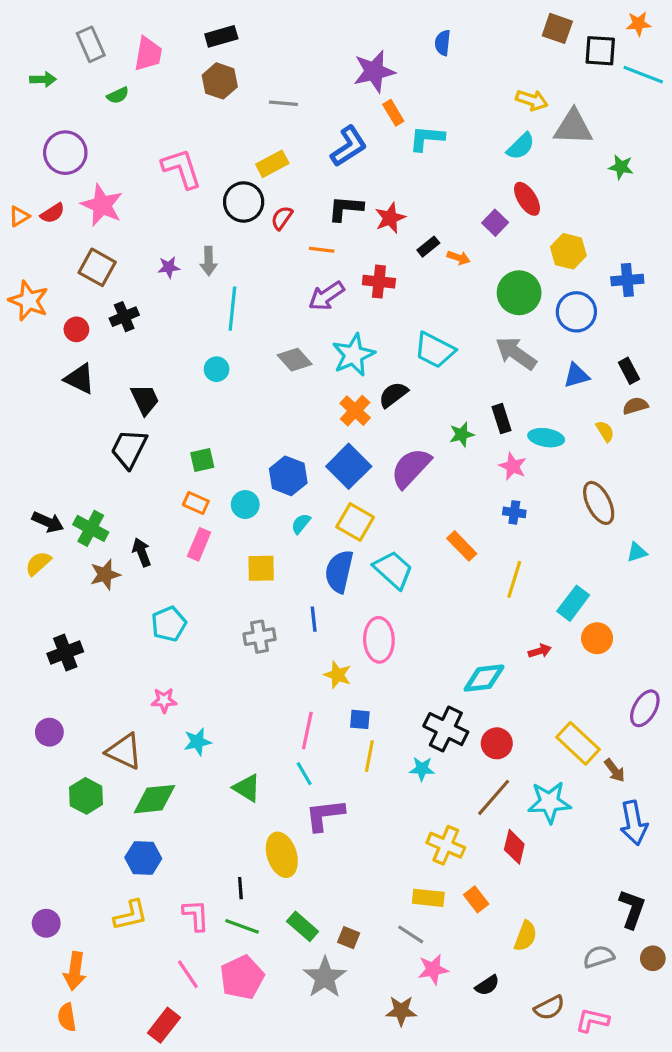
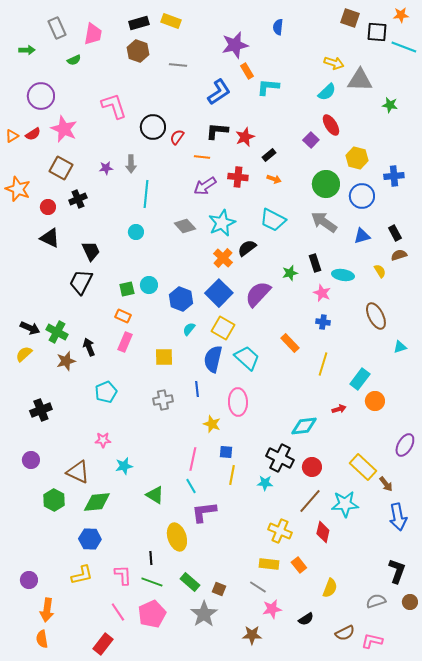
yellow rectangle: (272, 164) -> (171, 21), moved, turned 48
orange arrow: (459, 258) -> (274, 179), moved
cyan circle: (245, 505) -> (149, 285), moved

